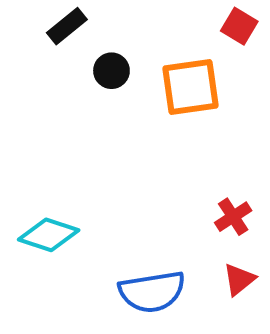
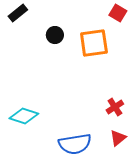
black rectangle: (67, 26) -> (18, 13), moved

